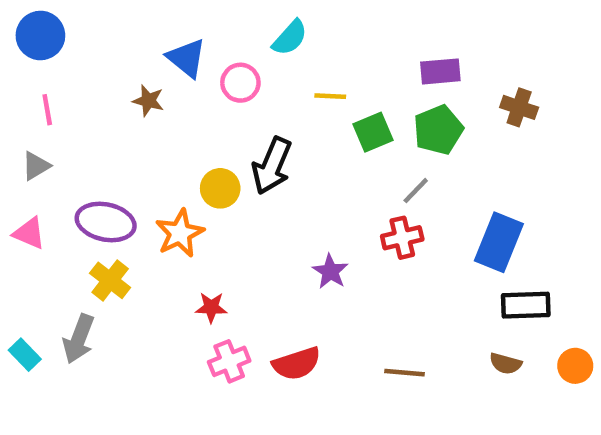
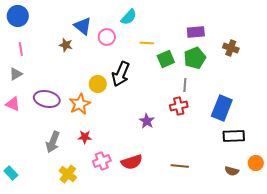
gray line: (416, 191) -> (185, 85), turned -40
yellow cross: (110, 280) -> (68, 174), moved
red star: (211, 307) -> (85, 137), moved
gray arrow: (79, 339) -> (53, 142), moved
cyan rectangle: (25, 355) -> (11, 173), moved
brown semicircle: (506, 364) -> (232, 171), moved

